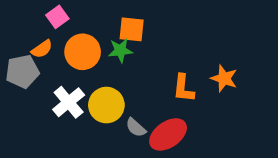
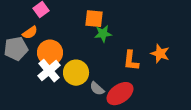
green star: (120, 50) -> (103, 34), moved
orange circle: (83, 52) -> (50, 53), moved

